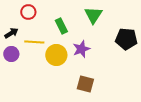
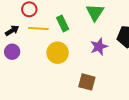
yellow line: (34, 42) -> (38, 28), moved
purple star: (81, 49) -> (99, 47), moved

